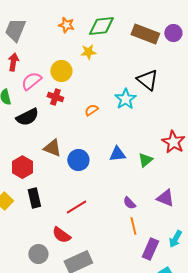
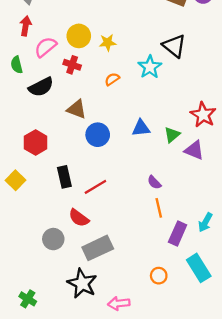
yellow star: (88, 52) -> (108, 43), moved
brown triangle: (52, 148) -> (77, 109), moved
black rectangle: (34, 198) -> (64, 177), moved
purple triangle: (165, 198) -> (194, 150), moved

